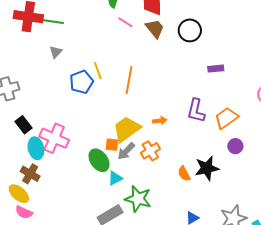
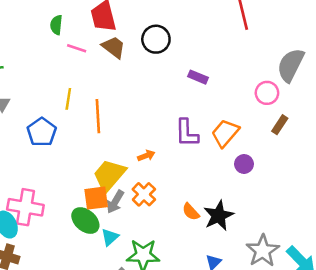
purple rectangle: (216, 69) -> (198, 77), turned 42
yellow line: (98, 71) -> (68, 99), moved, turned 42
orange square: (112, 145) -> (96, 198), size x1.5
black star: (207, 168) -> (219, 216), moved

